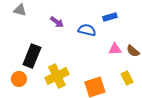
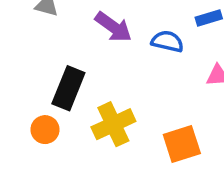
purple arrow: (57, 22) -> (113, 27), size x1.5

